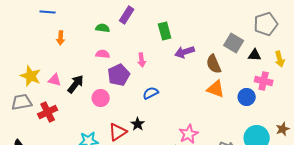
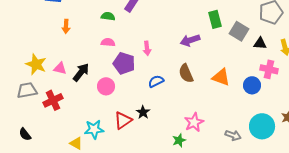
green rectangle: (165, 31) -> (215, 19), moved
brown semicircle: (214, 64) -> (186, 73), moved
purple pentagon: (119, 75) -> (124, 63), turned -30

